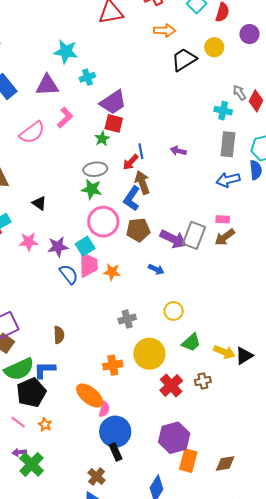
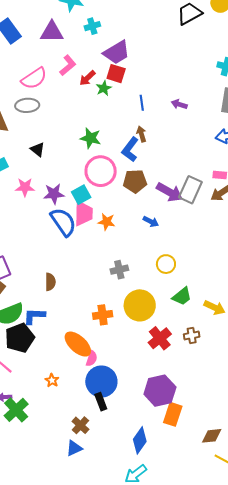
red arrow: (131, 162) -> (87, 78), moved
gray ellipse: (95, 169) -> (27, 105), moved
brown arrow: (142, 182) -> (141, 134), size x0.7
blue semicircle: (69, 274) -> (63, 222), size x1.4
orange star: (45, 425) -> (52, 380), moved
brown diamond: (225, 463) -> (212, 436), moved

